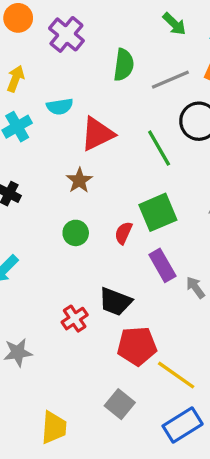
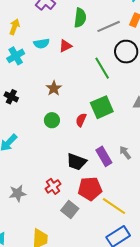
red triangle: (97, 134) -> (65, 46), moved, size x0.6
purple rectangle: (162, 265) -> (104, 156), moved
red cross: (75, 319) -> (53, 186), moved
gray square: (120, 404) -> (70, 209), moved

